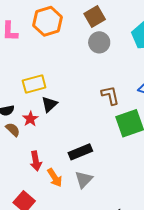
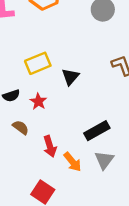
black triangle: (49, 104) -> (70, 77), moved
brown semicircle: (13, 130) -> (21, 127), moved

